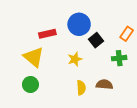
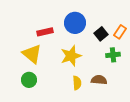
black square: (96, 40) -> (101, 34), moved
yellow star: (75, 59) -> (71, 56), size x1.5

